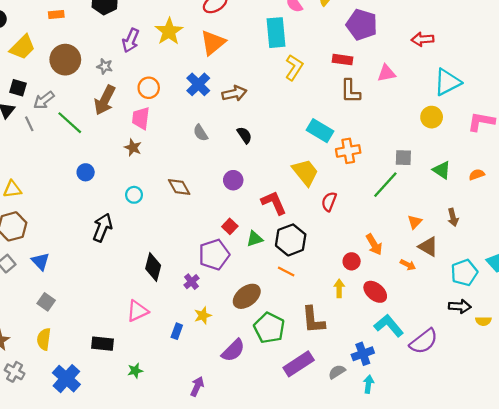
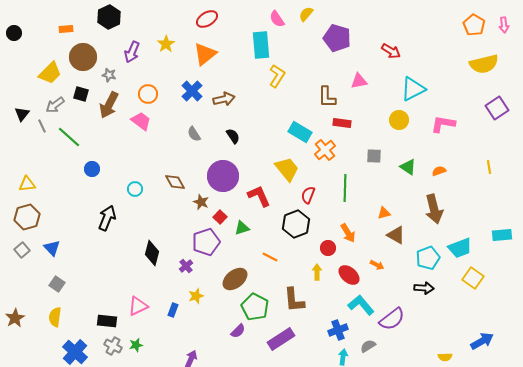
yellow star: (169, 31) -> (166, 44), size x0.7
red arrow: (423, 39) -> (391, 51), turned -144
yellow trapezoid: (22, 47) -> (50, 73), moved
brown circle: (65, 60) -> (83, 57), moved
red rectangle: (343, 60) -> (342, 123), moved
black square: (18, 88) -> (81, 94), moved
pink trapezoid: (141, 118) -> (141, 121), turned 120
green line: (70, 123) -> (69, 137), moved
brown star: (133, 148) -> (201, 202), moved
orange cross: (348, 151) -> (325, 150), turned -30
purple circle: (233, 180) -> (223, 176), size x1.8
green line: (385, 185) -> (345, 188), moved, turned -40
brown arrow: (453, 217) -> (434, 209), moved, size x1.8
orange triangle: (415, 222) -> (384, 213), turned 32
black hexagon: (291, 240) -> (296, 224), moved
orange arrow: (408, 265) -> (377, 265), moved
pink triangle: (137, 311) -> (138, 306), moved
yellow semicircle: (483, 321) -> (445, 357), moved
purple semicircle: (233, 350) -> (238, 331), moved, size x0.7
gray cross: (15, 372) -> (113, 346), moved
gray semicircle: (337, 372) -> (368, 346), moved

